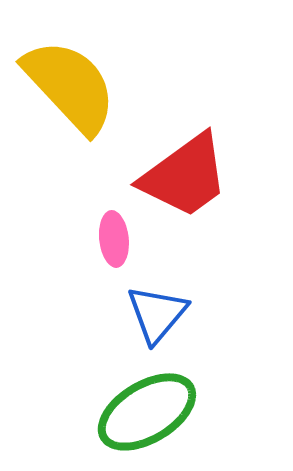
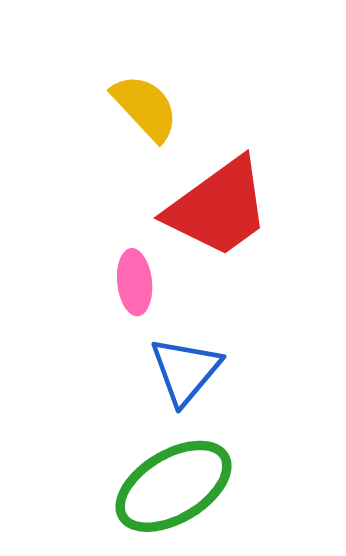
yellow semicircle: (70, 86) -> (145, 107), moved, size x0.6

